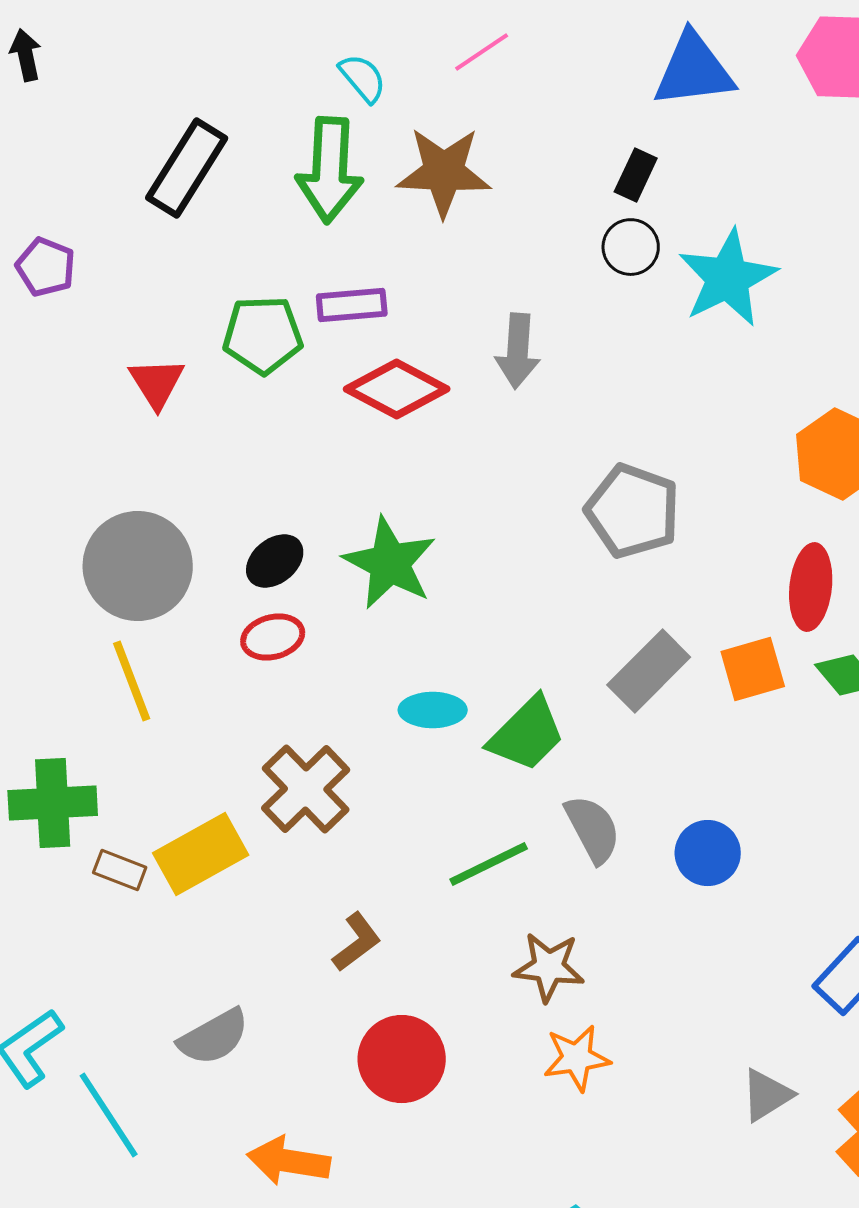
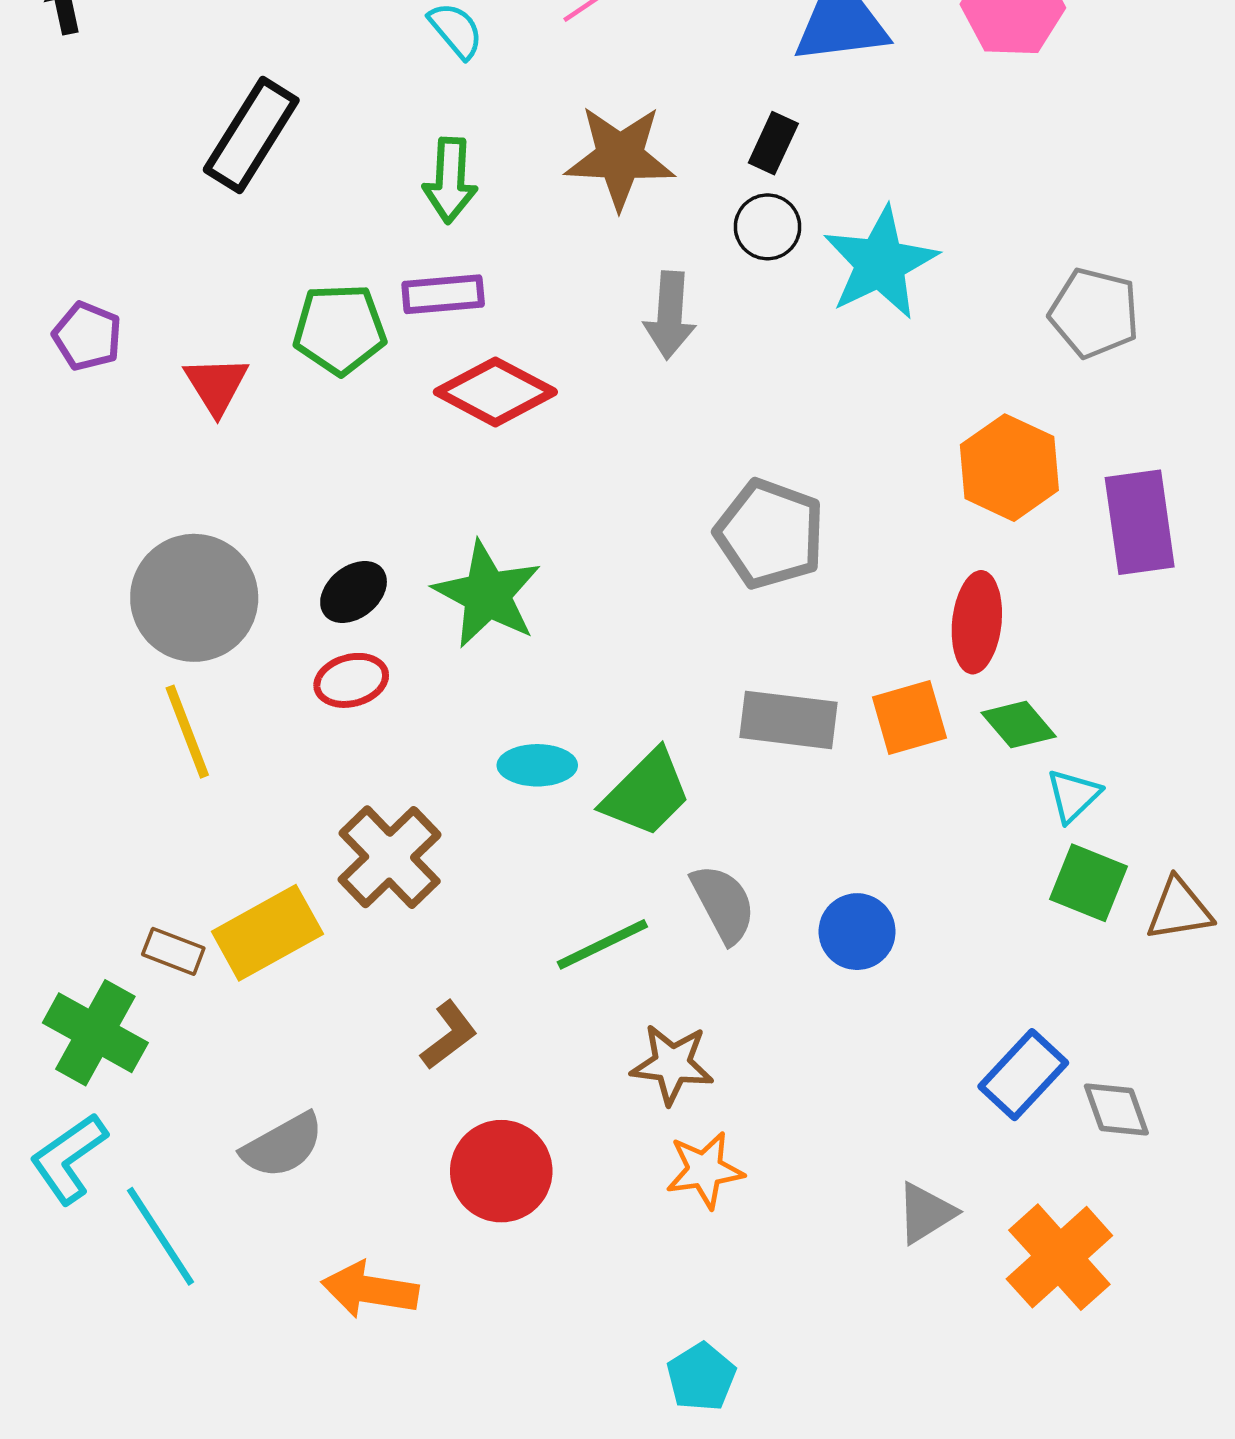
green arrow: (330, 170) -> (450, 180), moved, size x0.7
brown star: (444, 172) -> (620, 157), moved
purple pentagon: (46, 267) -> (87, 336), moved
gray arrow: (518, 351) -> (670, 315), moved
gray rectangle: (649, 671) -> (788, 720), turned 52
green cross: (53, 803) -> (95, 1033), moved, turned 32

